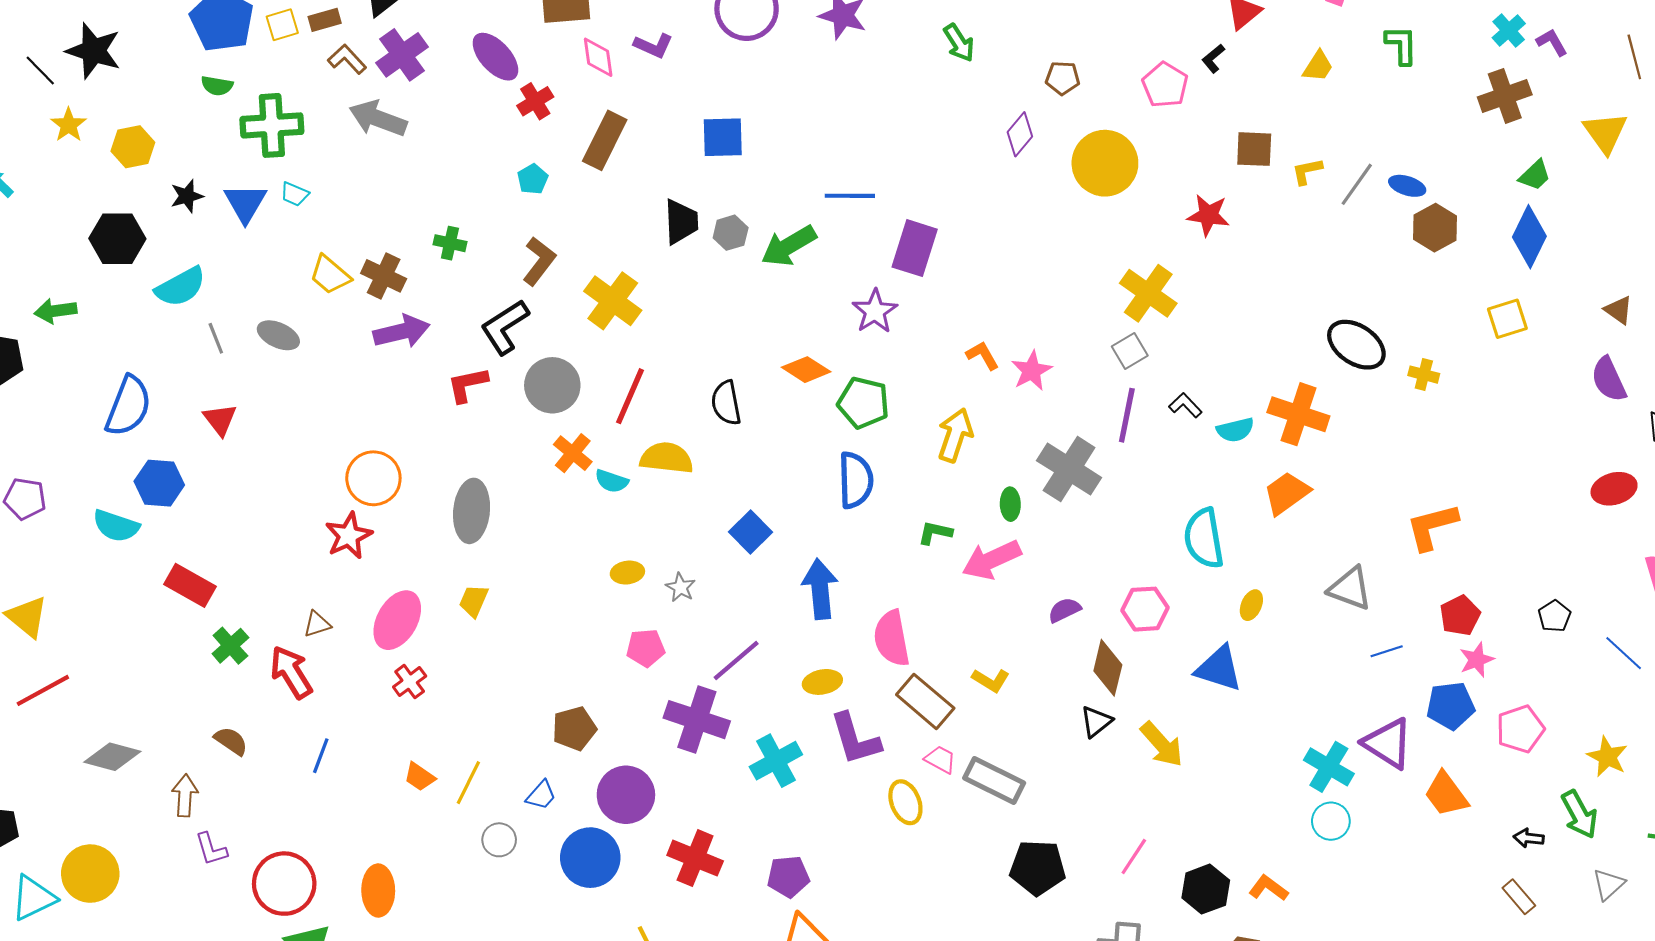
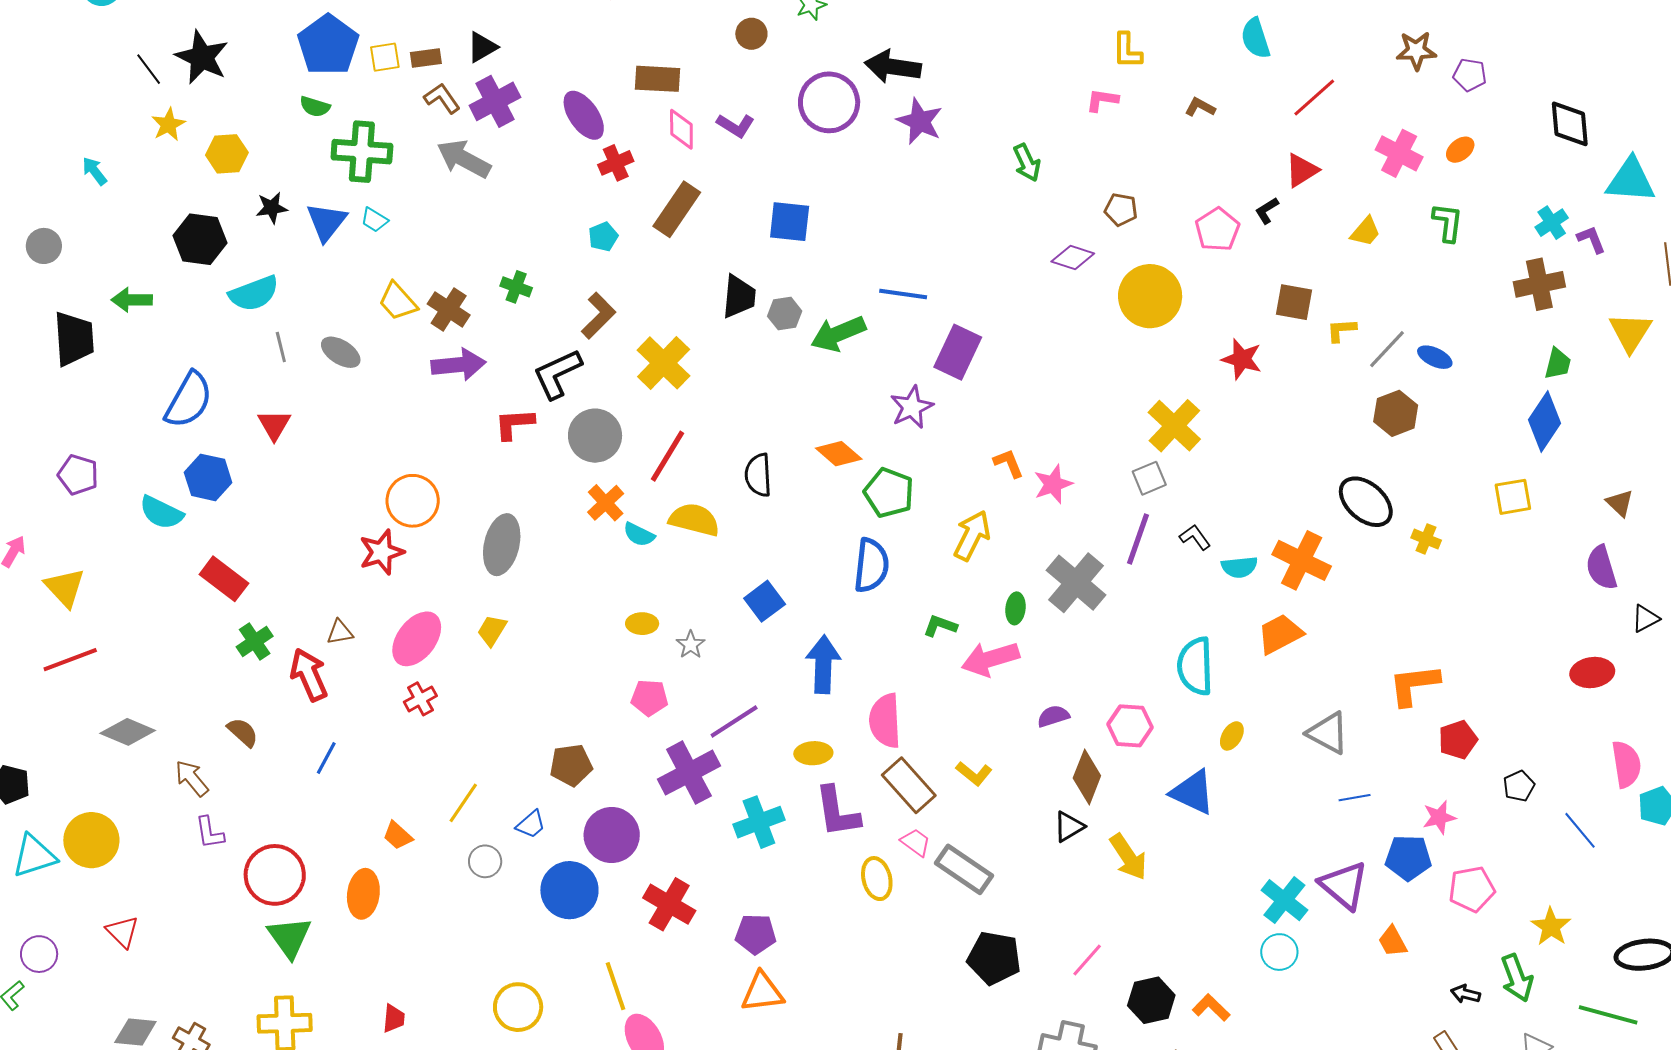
purple diamond: (1020, 134) -> (1073, 258), turned 60
green trapezoid: (1535, 175) -> (1558, 364), turned -40
brown hexagon: (1435, 228) -> (1396, 413), moved
red pentagon: (1460, 616) -> (1458, 740), moved
purple cross: (697, 720) -> (689, 773), turned 36
orange trapezoid: (420, 777) -> (398, 836), moved
orange trapezoid: (1446, 794) -> (1393, 941), size x0.7
brown arrow: (185, 796) -> (192, 778), turned -51

